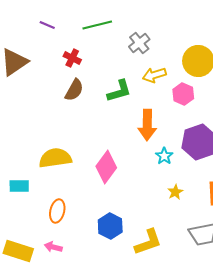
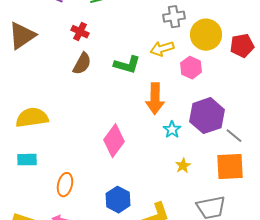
gray cross: (139, 43) -> (174, 17), moved, turned 30
green L-shape: (119, 91) -> (127, 65), turned 32
yellow semicircle: (55, 158) -> (32, 118), moved

